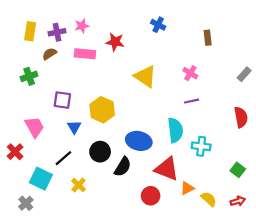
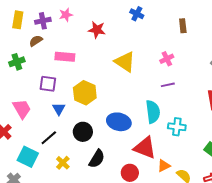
pink rectangle: (85, 54) -> (65, 57), moved
pink cross: (190, 73) -> (167, 59), turned 32
black semicircle: (123, 167) -> (97, 159), moved

